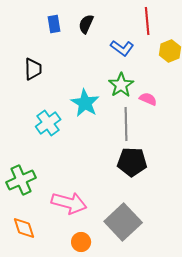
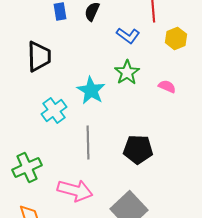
black trapezoid: (33, 69) -> (39, 56), size x1.4
pink semicircle: (148, 99) -> (167, 86), moved
gray line: (126, 124) -> (88, 142), moved

